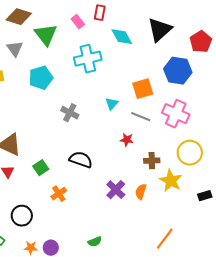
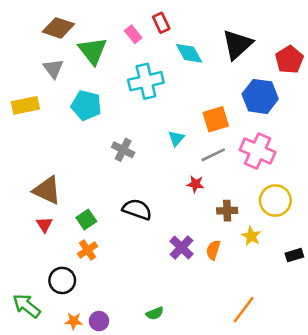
red rectangle: (100, 13) -> (161, 23), turned -35
cyan pentagon: (41, 78) -> (86, 105), turned 30
gray line: (141, 117) -> (213, 155), turned -48
yellow star: (171, 181) -> (251, 236), size x0.7
orange cross: (59, 194) -> (88, 250), moved

